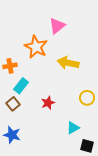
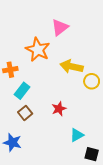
yellow circle: (87, 98) -> (92, 81), moved
red star: (48, 103) -> (59, 109), moved
brown square: (13, 104) -> (25, 113), moved

